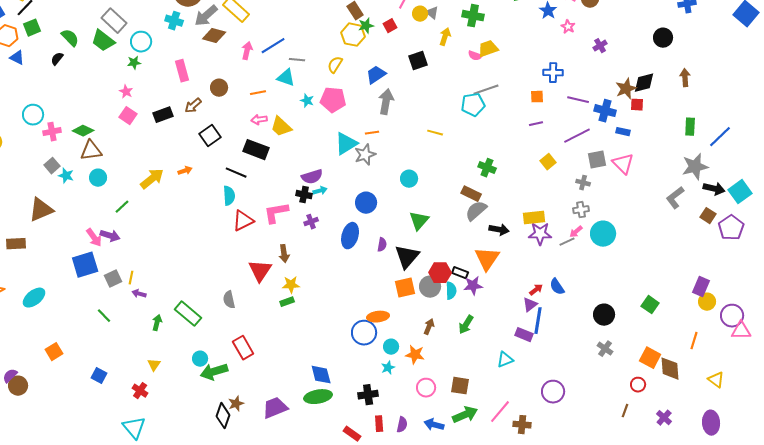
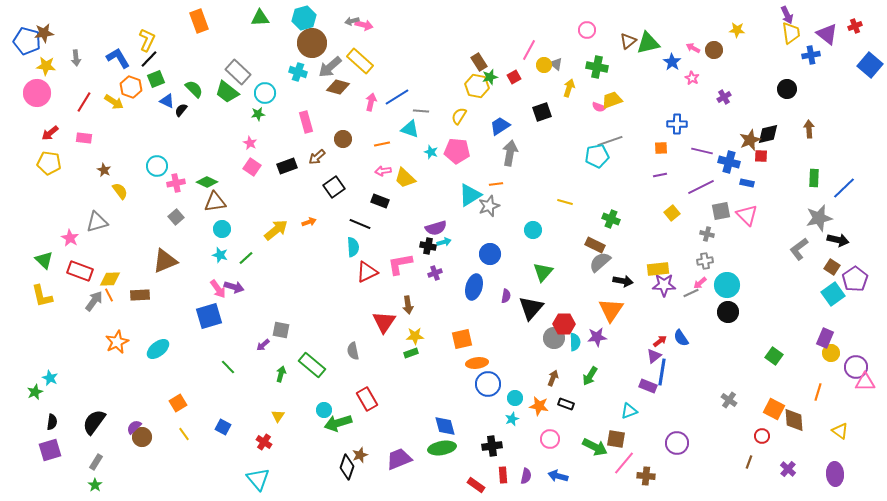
blue triangle: (17, 58) -> (167, 101), moved
yellow line: (435, 133) -> (565, 202), moved
black rectangle: (256, 150) -> (380, 201), size x0.7
cyan star: (66, 176) -> (220, 255), moved
cyan square: (740, 192) -> (833, 294), moved
black rectangle: (460, 273) -> (566, 404), moved
yellow line: (131, 278) -> (184, 434), moved, turned -48
gray square: (113, 279) -> (281, 330), moved, turned 36
orange square: (405, 288) -> (462, 339), moved
purple arrow: (139, 294) -> (263, 345), turned -56
black circle: (604, 315) -> (728, 312), moved
orange ellipse: (378, 317) -> (477, 363), moved
brown square: (460, 386) -> (616, 439), moved
green arrow: (465, 415) -> (595, 447), moved, turned 50

